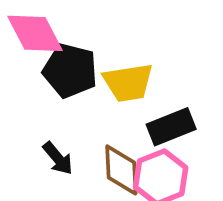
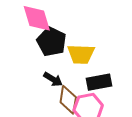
black arrow: (58, 158) -> (53, 79), moved, turned -30

